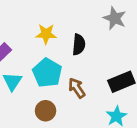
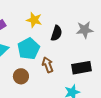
gray star: (115, 18) -> (85, 30), moved, turned 30

